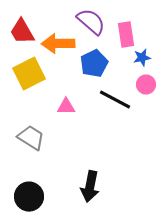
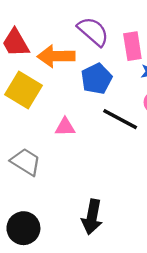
yellow square: (29, 74) -> (23, 90), turned -32

